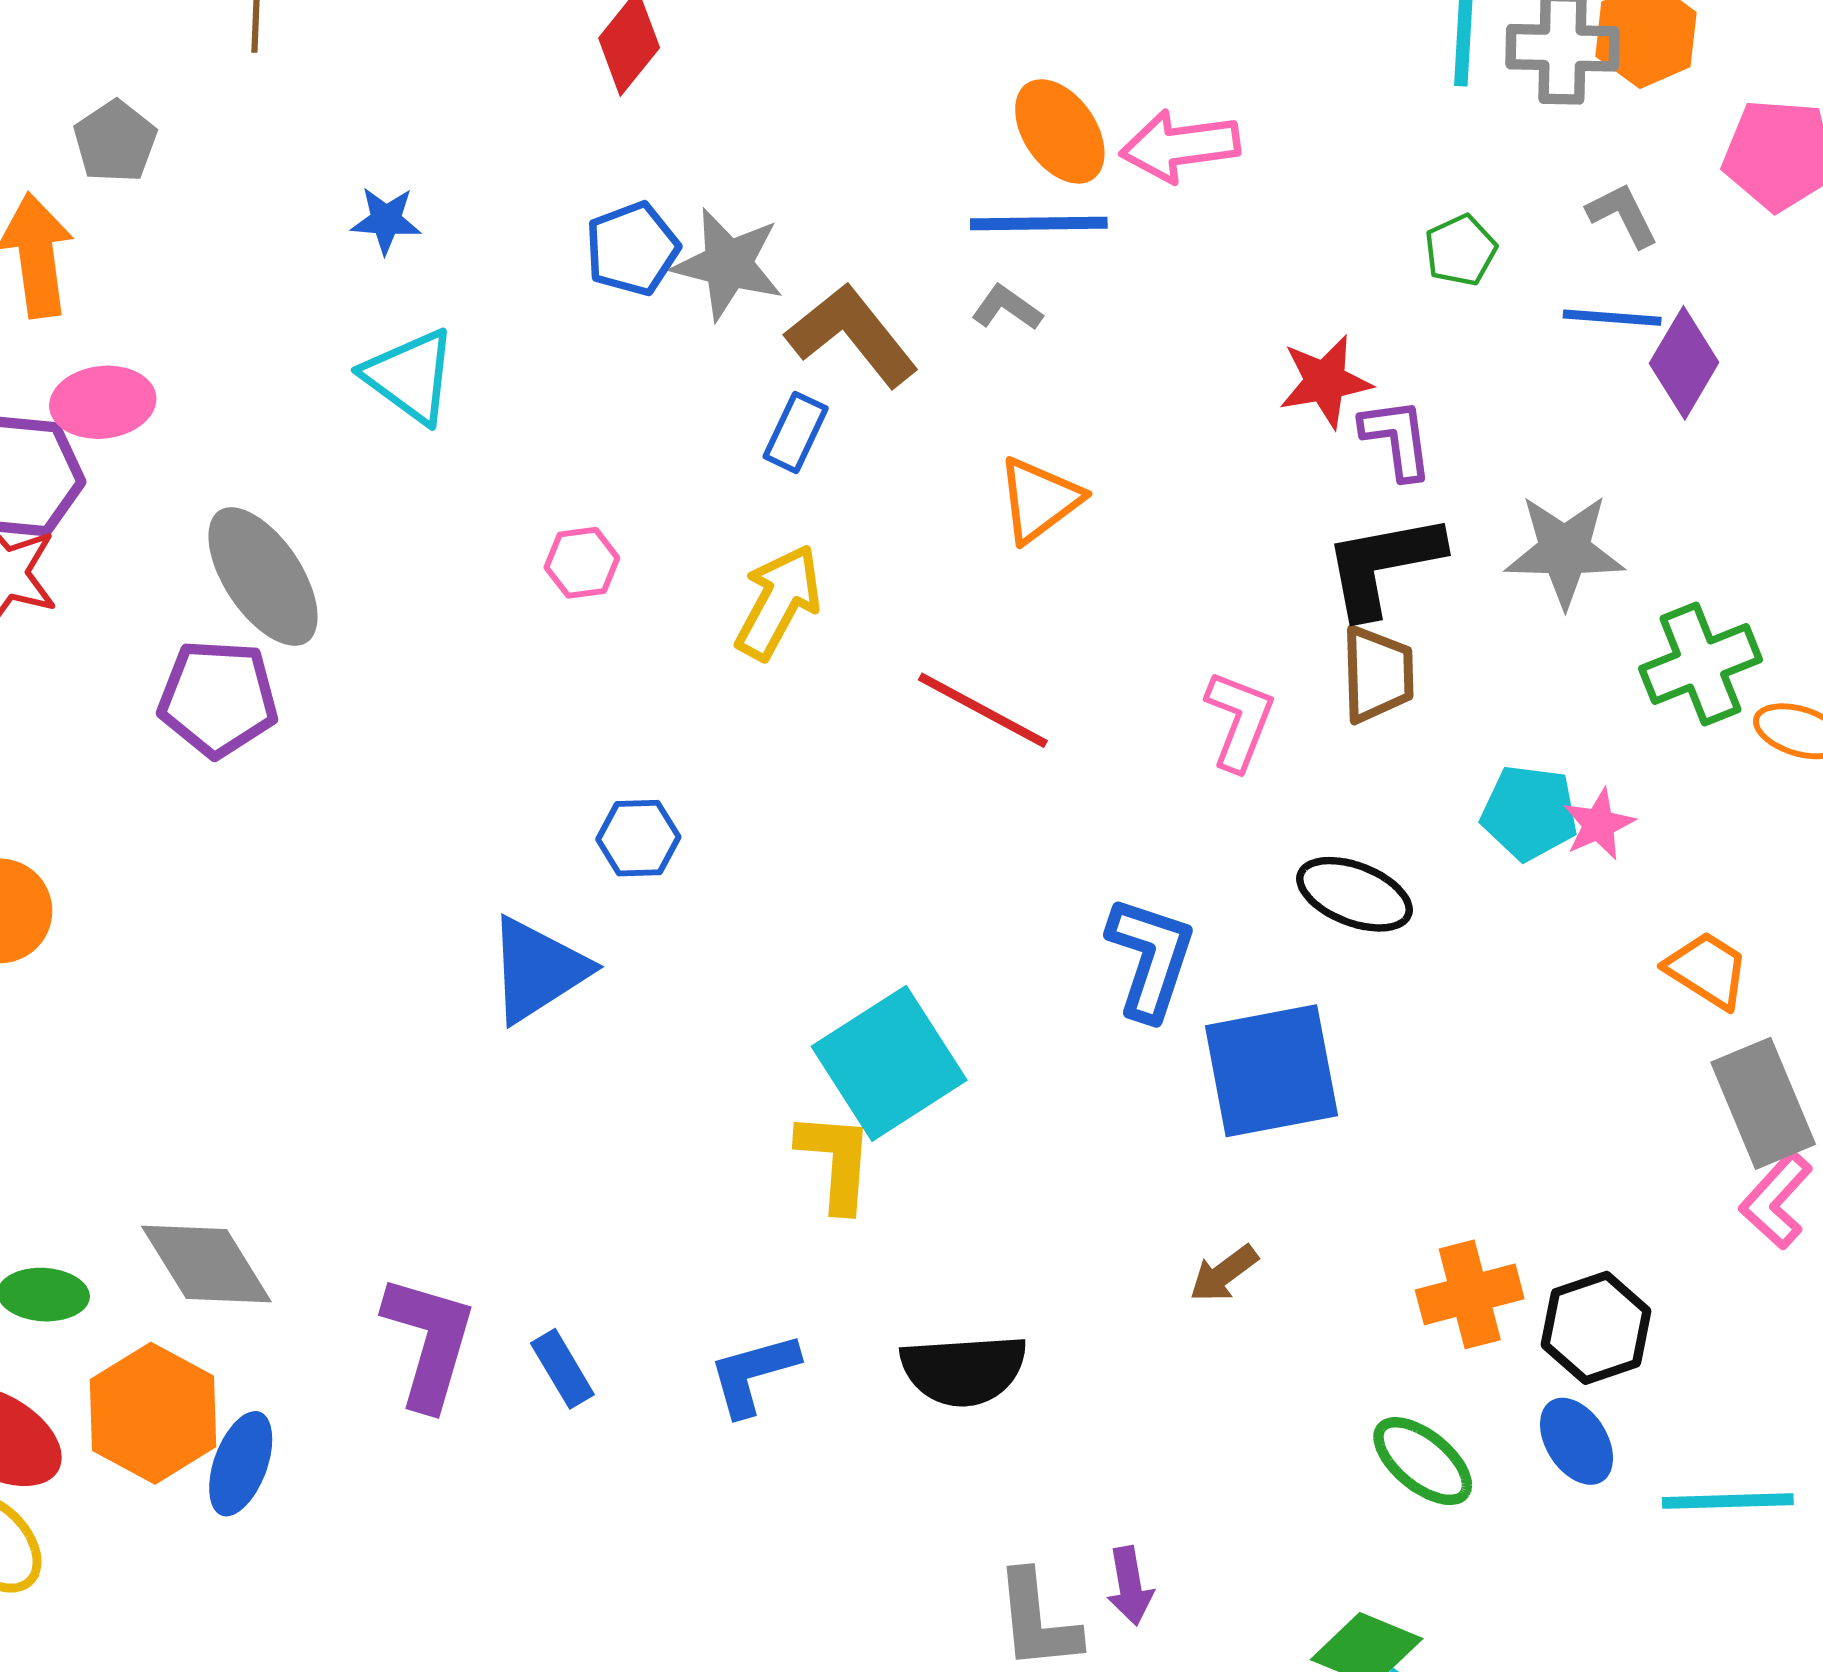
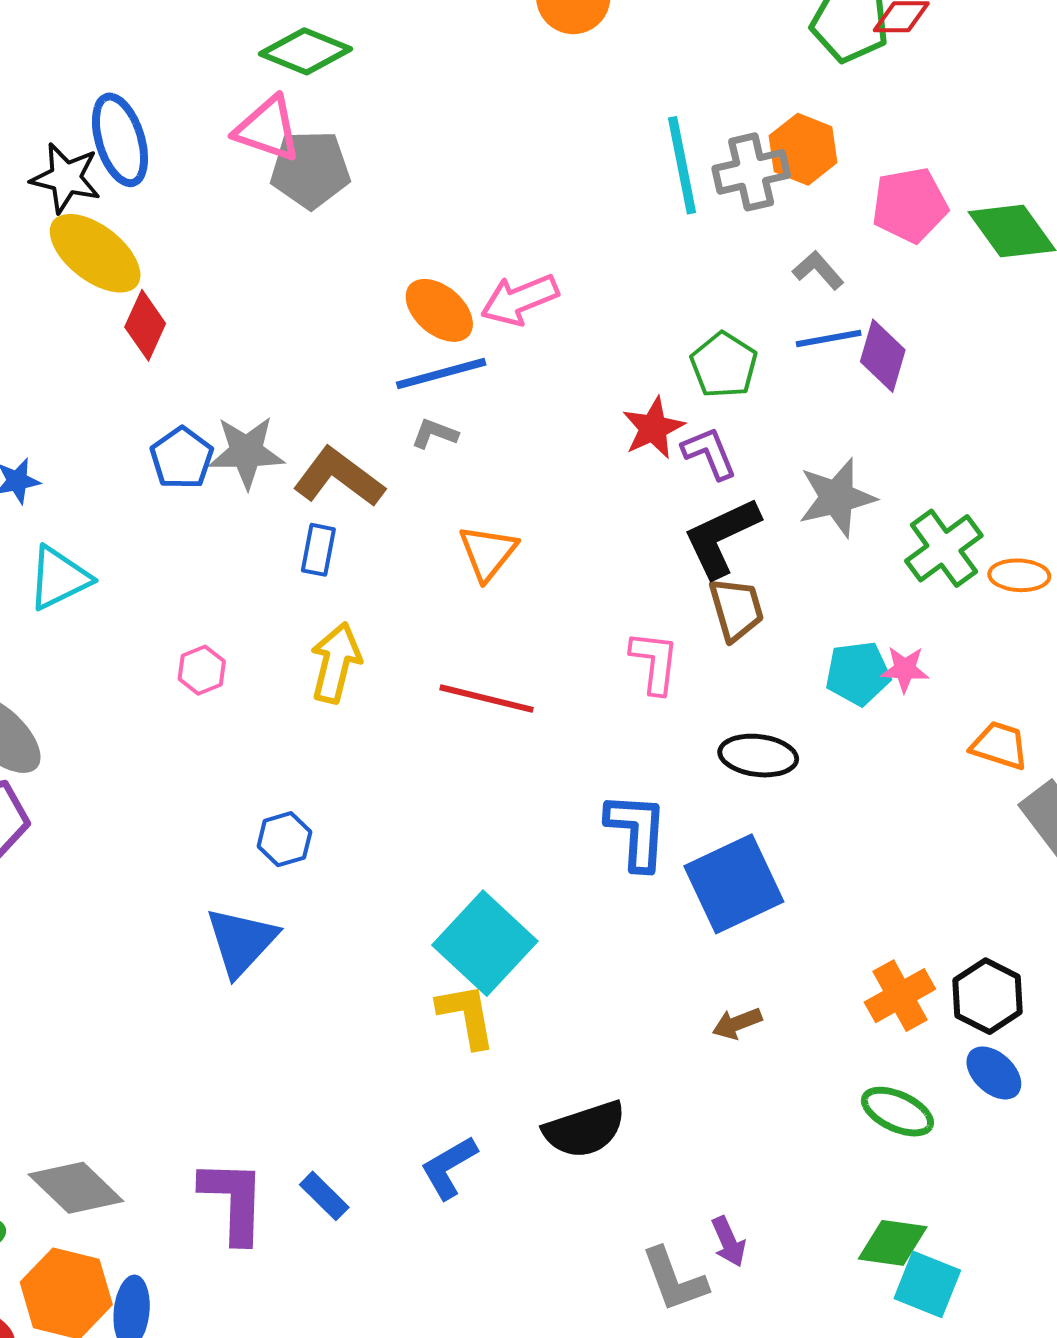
green pentagon: (1461, 250) -> (724, 365), moved, size x1.4
cyan triangle: (410, 376) -> (59, 578), turned -48
pink star: (1599, 824) -> (905, 669), turned -30
brown arrow: (1224, 1274) -> (737, 1023), turned 30

